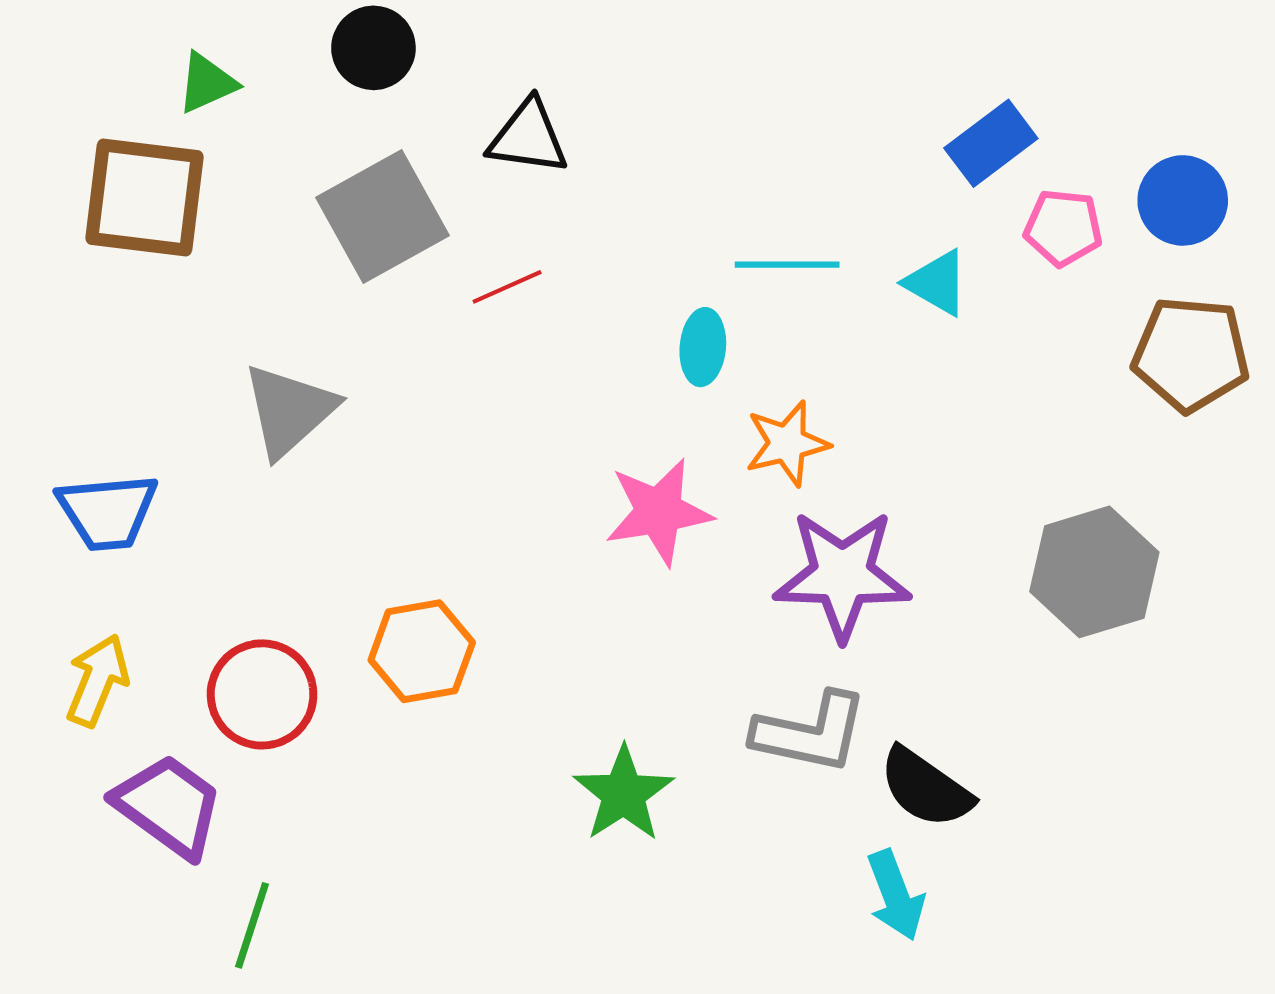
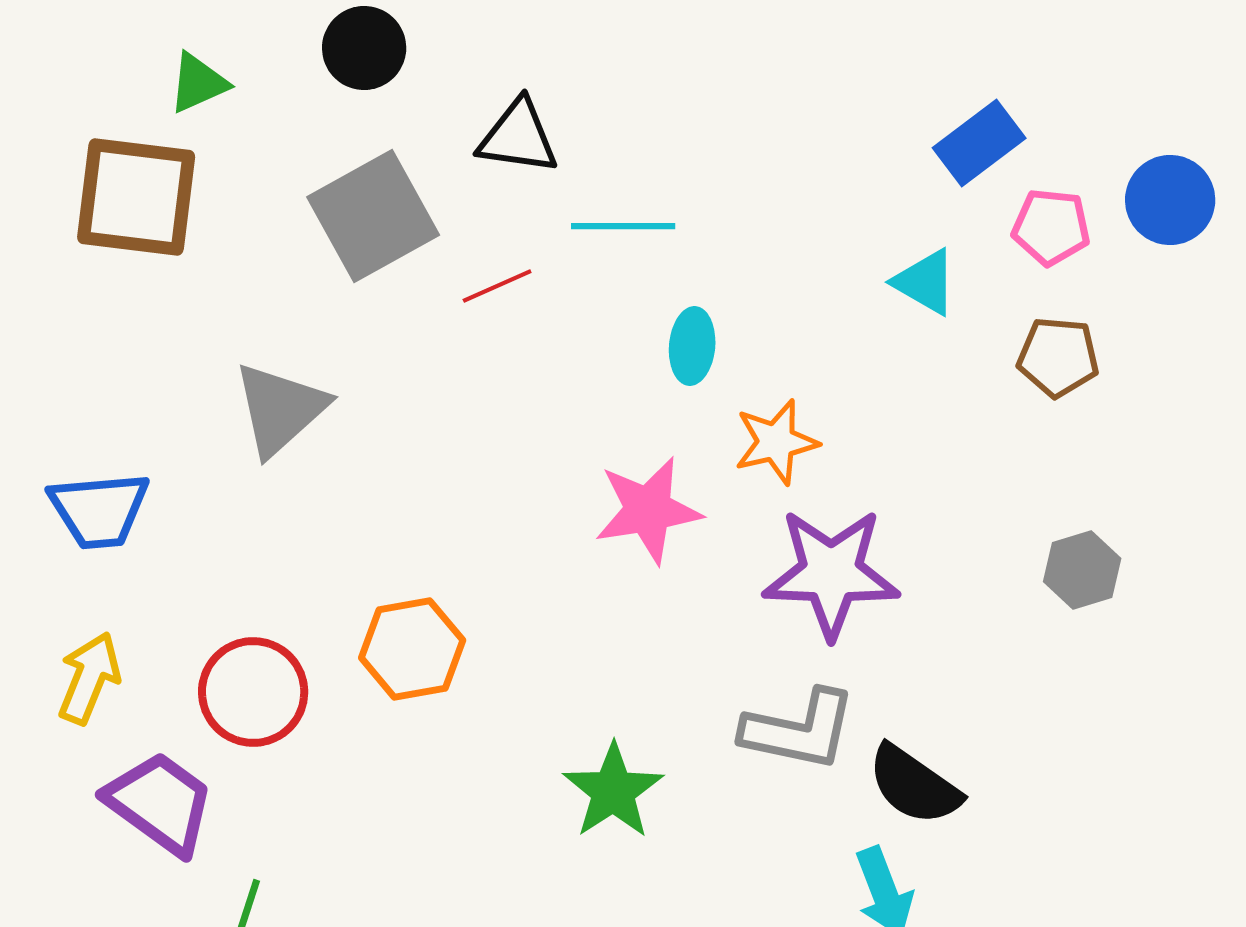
cyan line: (787, 265) -> (623, 226), moved
brown pentagon: (1191, 354) -> (1058, 357), moved, size x0.7
gray hexagon: (1094, 572) -> (1082, 570), size x0.6

